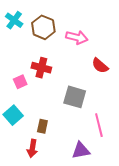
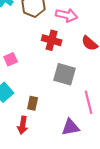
red cross: (41, 68) -> (52, 40), moved

